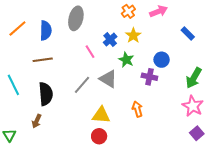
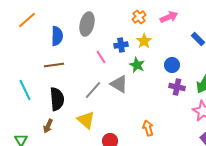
orange line: (17, 28) -> (27, 20), moved
blue cross: (110, 40) -> (121, 45), turned 32
purple cross: (149, 77) -> (177, 87), moved
orange arrow: (137, 109) -> (148, 128), moved
yellow triangle: (101, 115) -> (86, 120), moved, turned 36

